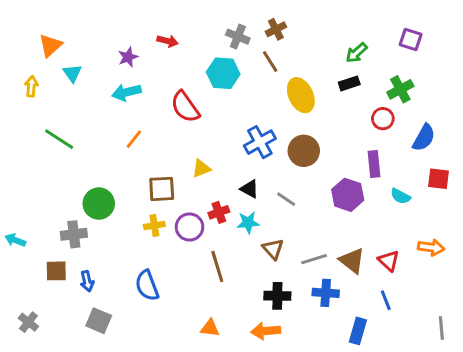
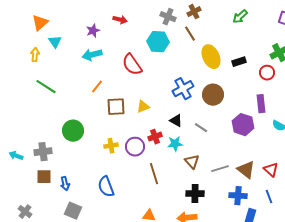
green arrow: (356, 53) -> (240, 17), moved
black rectangle: (349, 83) -> (239, 62), moved
yellow arrow: (31, 86) -> (35, 55), moved
brown square: (162, 189) -> (116, 107), moved
gray cross: (74, 234) -> (43, 152), moved
blue cross: (326, 293) -> (238, 196), moved

